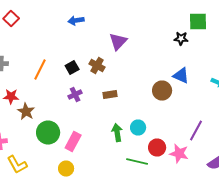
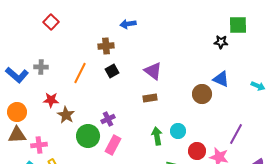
blue arrow: (76, 20) -> (128, 24), moved
purple triangle: (118, 42) -> (153, 71), moved, turned -36
brown cross: (97, 66) -> (106, 46), moved, turned -35
purple cross: (75, 94) -> (108, 119), moved

